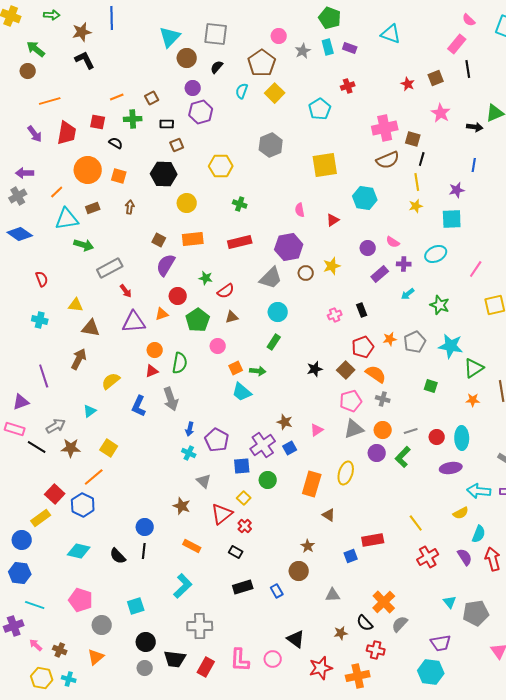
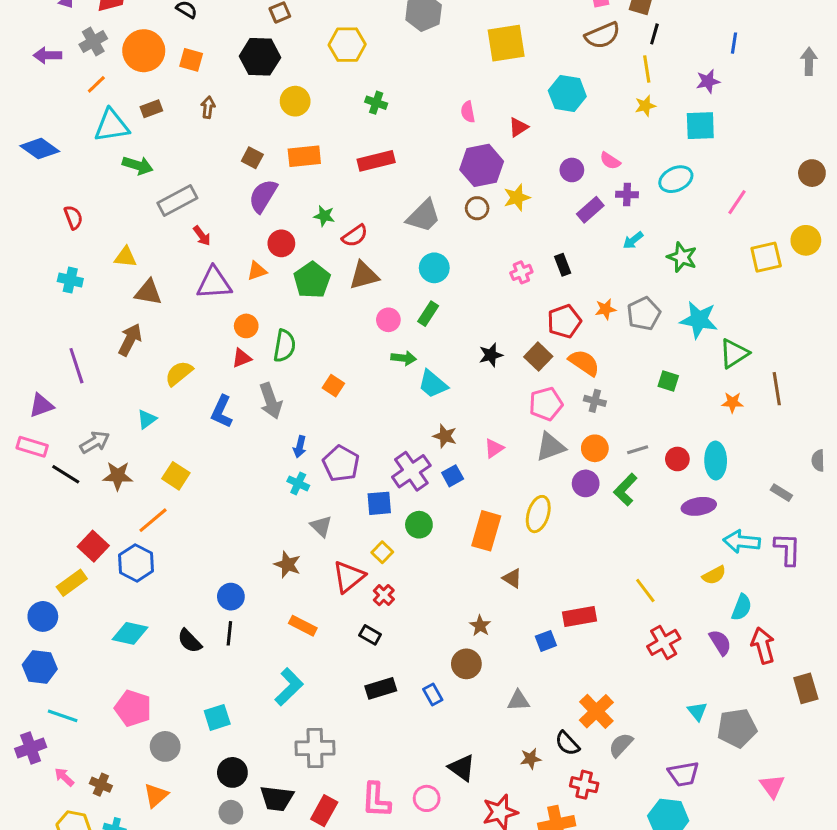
gray cross: (18, 196) -> (93, 42), moved
purple hexagon: (289, 247) -> (482, 165), moved
brown triangle: (232, 317) -> (364, 275), size x1.5
pink circle: (218, 346) -> (388, 320), moved
orange square: (236, 368) -> (333, 386), moved, turned -32
cyan trapezoid: (242, 392) -> (433, 384), moved

